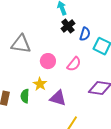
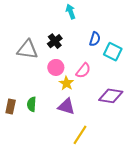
black cross: (68, 26) -> (55, 41), moved
yellow star: (40, 84) -> (66, 83), moved

